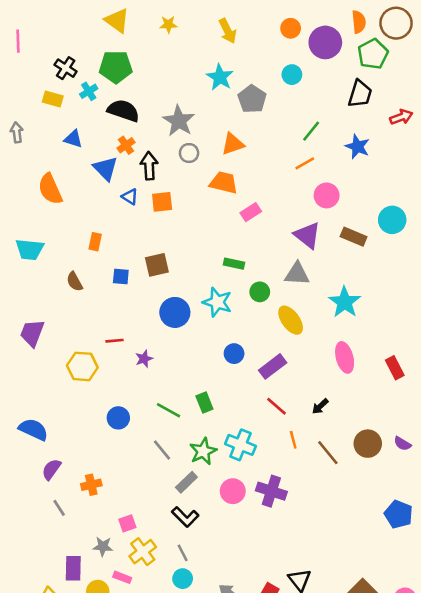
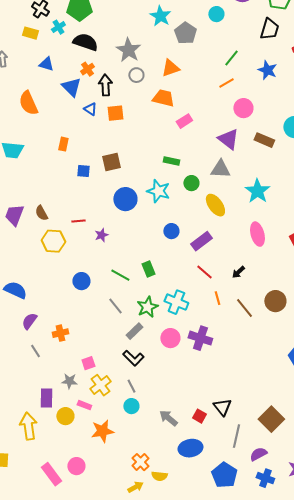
brown semicircle: (75, 282) -> (41, 213), moved

